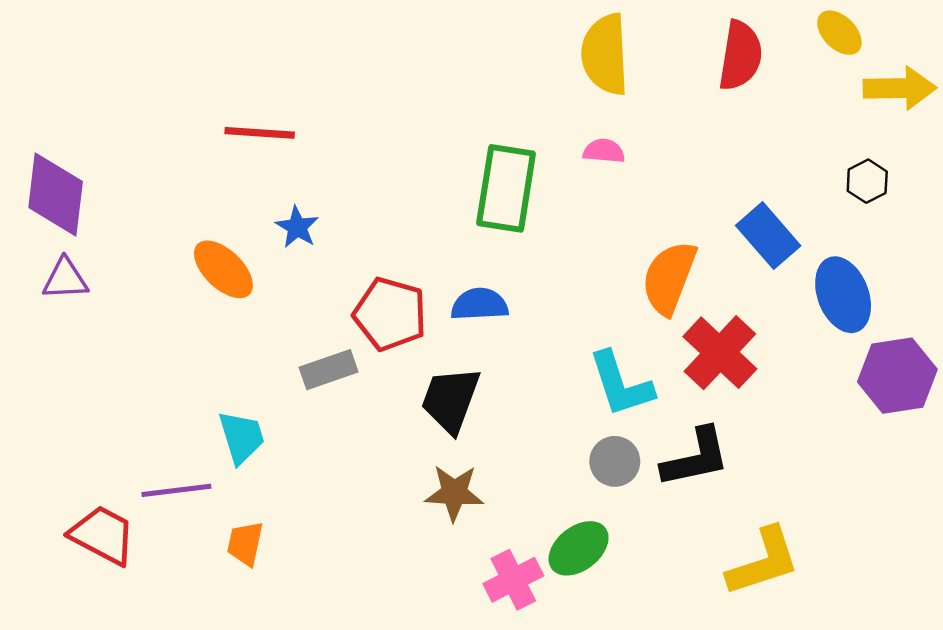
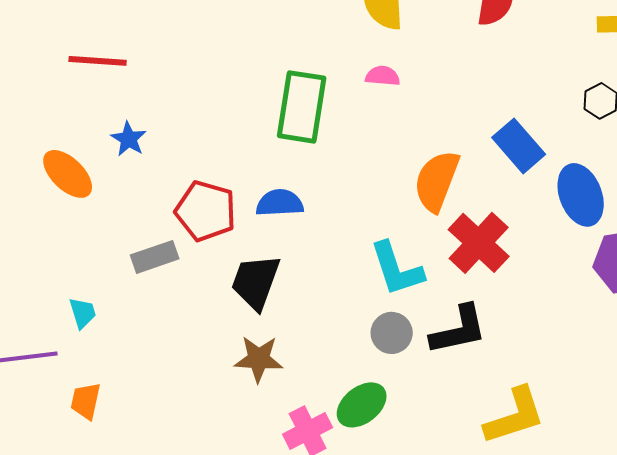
cyan trapezoid: (242, 437) -> (83, 313), size x0.7

